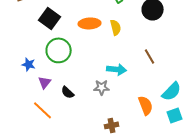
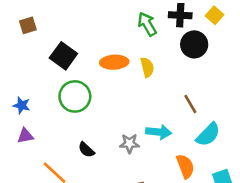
blue star: (29, 64) -> (22, 105), moved
cyan arrow: (117, 69) -> (159, 132), moved
purple triangle: (45, 82) -> (25, 136), moved, turned 40
cyan semicircle: (172, 91) -> (208, 135), moved

